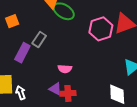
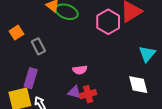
gray rectangle: (39, 40) -> (38, 46), moved, turned -49
purple rectangle: (22, 53) -> (31, 78), moved

